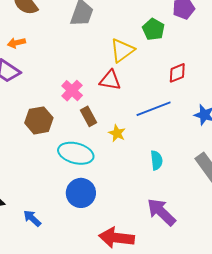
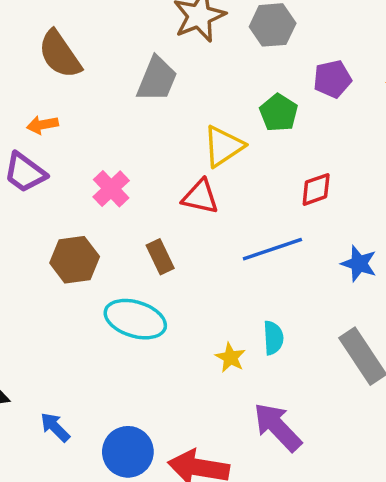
pink cross: (72, 91) -> (111, 189), moved
yellow star: (117, 133) -> (230, 358), moved
blue circle: (81, 193) -> (128, 452), moved

